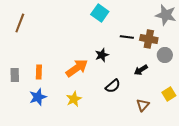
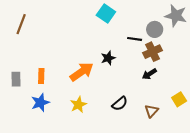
brown cross: (149, 39) -> (153, 52), moved, turned -36
gray circle: (165, 55) -> (155, 29), moved
black semicircle: (113, 86) -> (120, 104), moved

